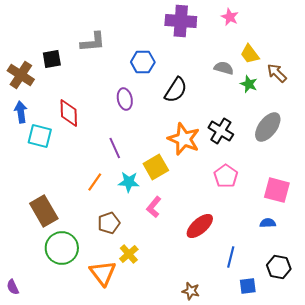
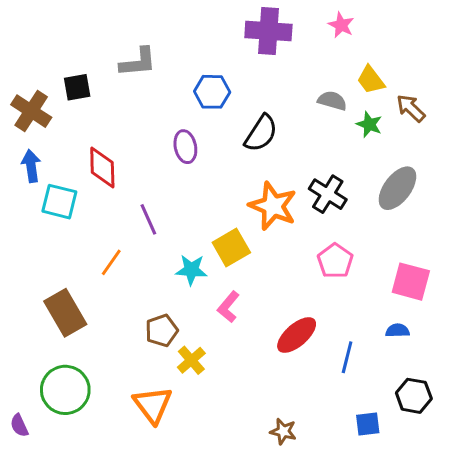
purple line: (115, 148) -> (148, 219), moved
orange line: (95, 182) -> (111, 262), moved
green circle: (62, 248) -> (65, 390), moved
yellow cross: (129, 254) -> (191, 360), moved
blue line: (231, 257) -> (347, 357), moved

